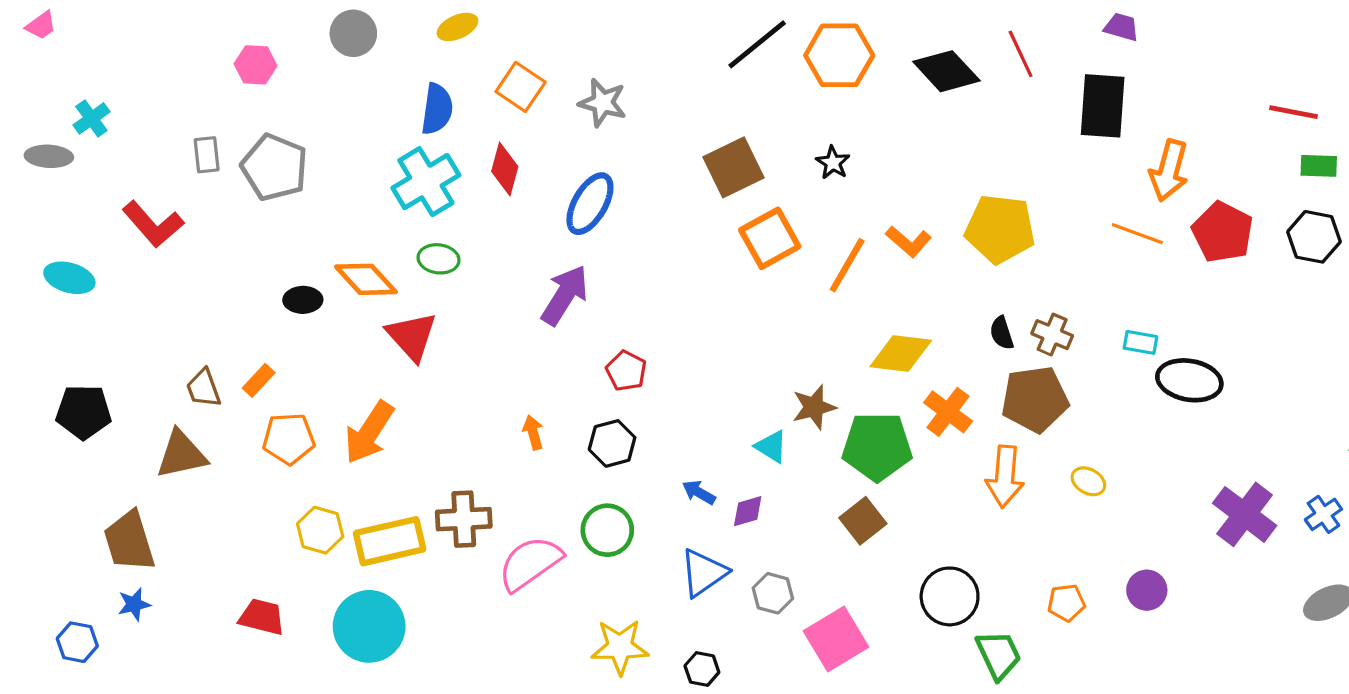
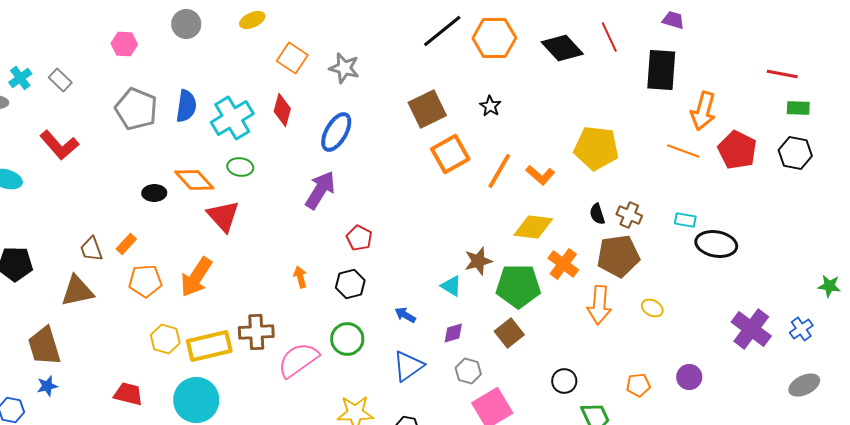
blue semicircle: (437, 109) -> (186, 106), moved
gray rectangle: (207, 155) -> (60, 80), moved, turned -40
orange L-shape: (909, 242) -> (540, 175), moved
purple diamond: (748, 511) -> (453, 333), moved
gray hexagon: (773, 593) -> (468, 371), moved
black circle: (950, 596) -> (564, 381), size x0.7

